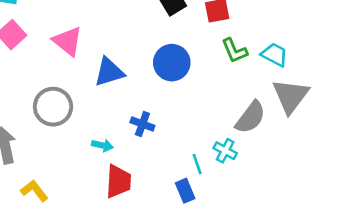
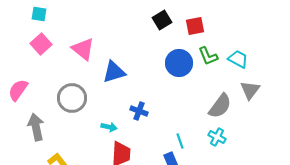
blue circle: (172, 63) -> (179, 63), moved
gray triangle: (291, 96) -> (250, 90), size x0.7
cyan cross: (225, 151) -> (217, 137), moved

